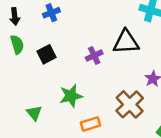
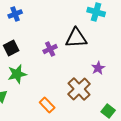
green star: (71, 96) -> (17, 74), moved
orange rectangle: (90, 124) -> (47, 105), turned 63

